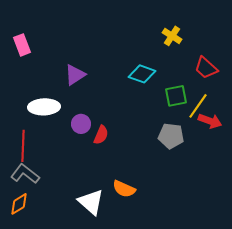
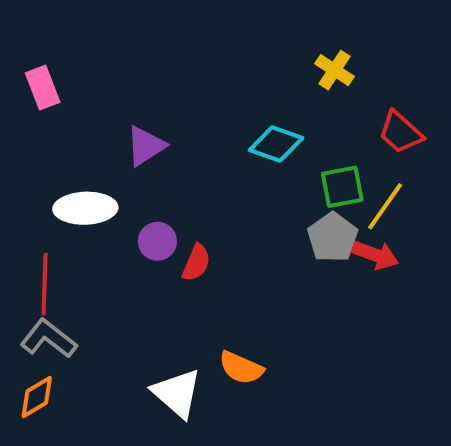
red arrow: (210, 121) -> (375, 255), moved
gray pentagon: (171, 136) -> (333, 237), moved, turned 30

